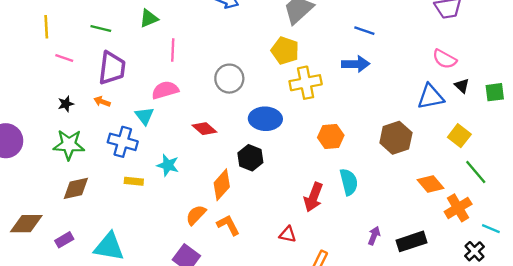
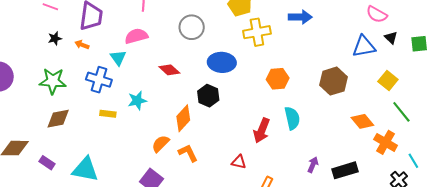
black star: (66, 104) -> (55, 38), moved
cyan star: (168, 165) -> (137, 101), turned -30
orange cross: (458, 208) -> (386, 142), turned -30
cyan line: (491, 229) -> (413, 161), turned 35
purple rectangle: (64, 240) -> (47, 163), turned 63

